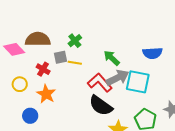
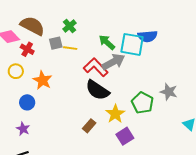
brown semicircle: (38, 39) -> (32, 26), turned 30
red cross: (43, 69) -> (27, 49), moved
cyan square: (138, 82) -> (132, 44), moved

